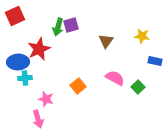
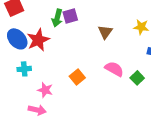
blue ellipse: (18, 62) -> (17, 39), moved, turned 50
pink arrow: (38, 119) -> (37, 110), turned -60

